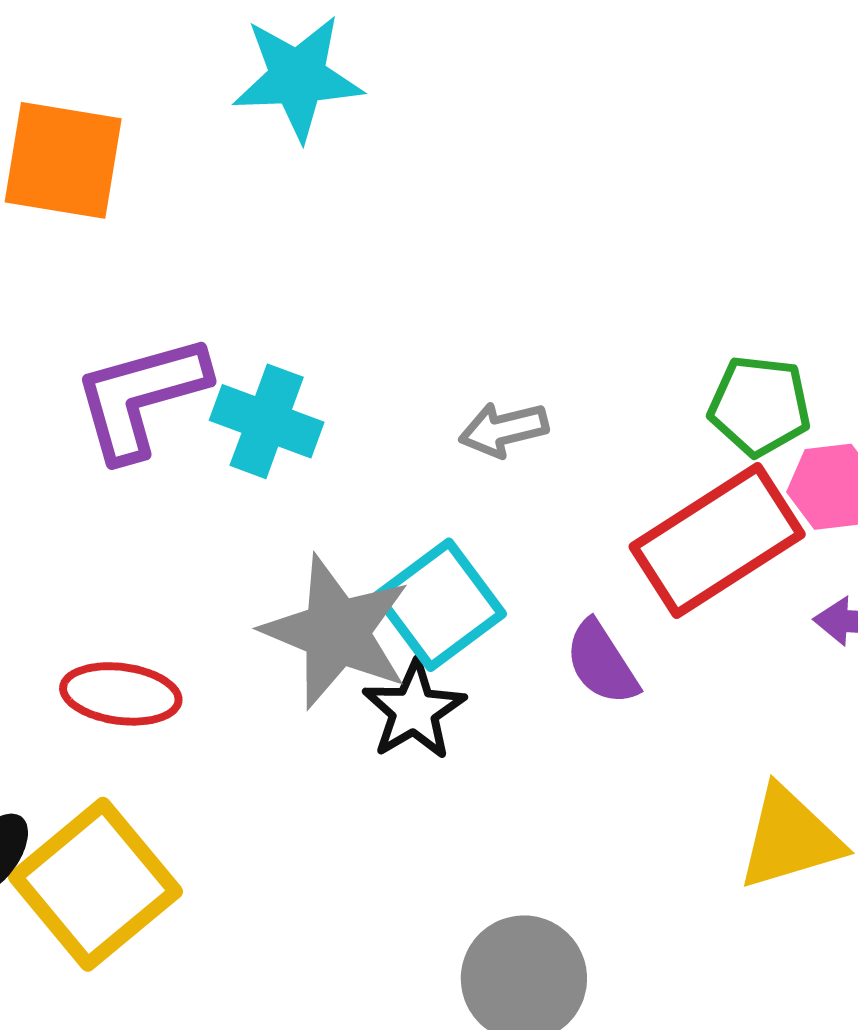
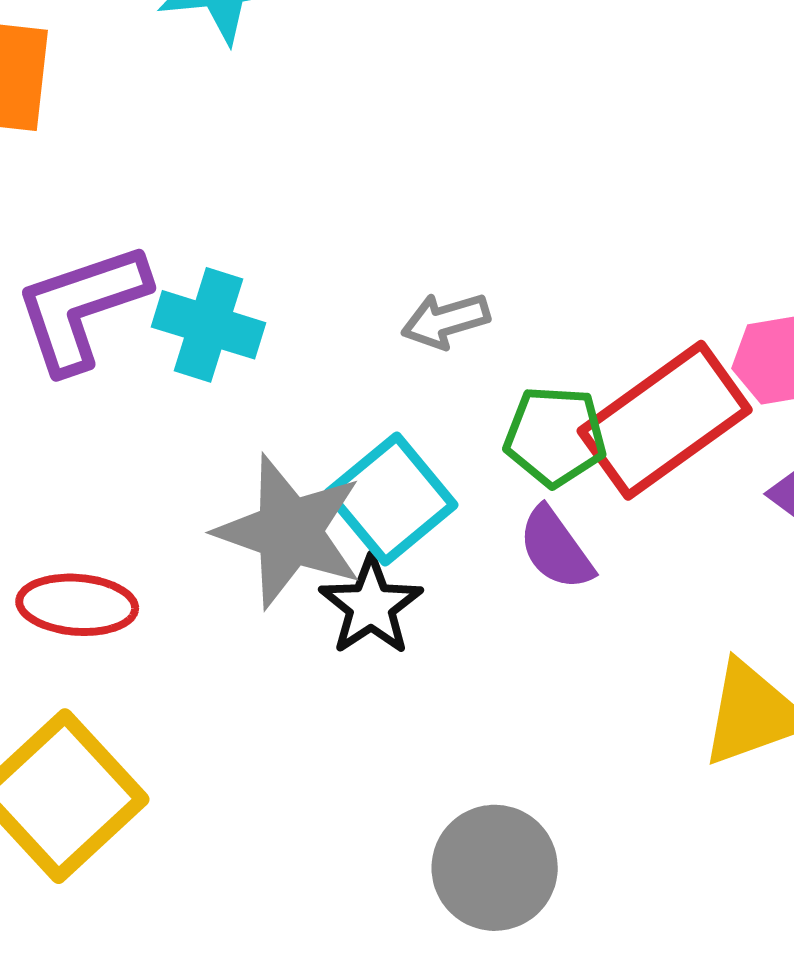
green pentagon: (760, 406) -> (555, 436), moved

